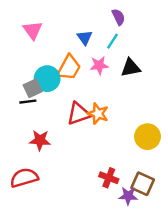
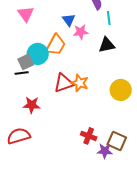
cyan line: (112, 41) -> (109, 18), moved, turned -40
pink star: (99, 65) -> (81, 32), moved
yellow circle: (147, 137) -> (121, 90), moved

